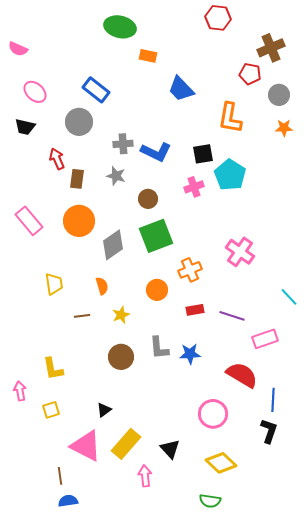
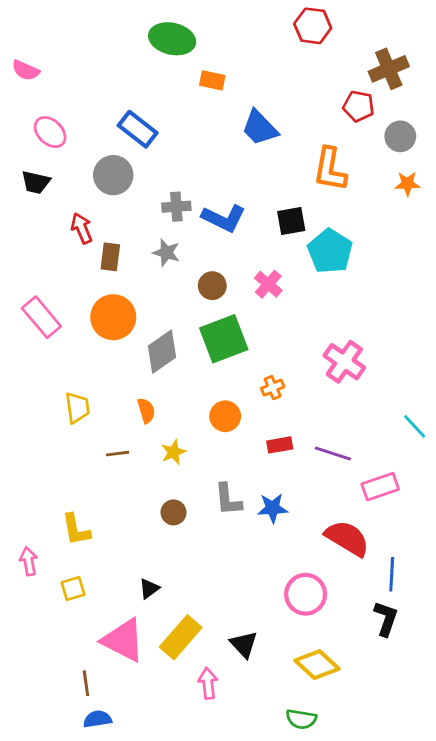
pink cross: (194, 187) -> (268, 284), moved, turned -30
orange cross: (190, 270) -> (273, 388), size x0.7
brown circle: (121, 357) -> (174, 512), size x0.7

